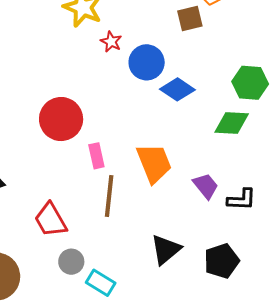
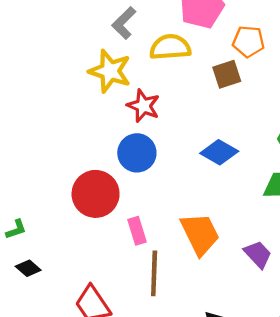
red star: (111, 42) -> (143, 106), size x1.4
blue circle: (147, 62) -> (137, 153), moved

